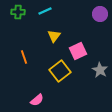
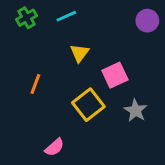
green cross: (18, 12) -> (27, 18), turned -32
orange line: (24, 57) -> (35, 84), turned 40
gray star: (100, 70) -> (136, 110), moved

